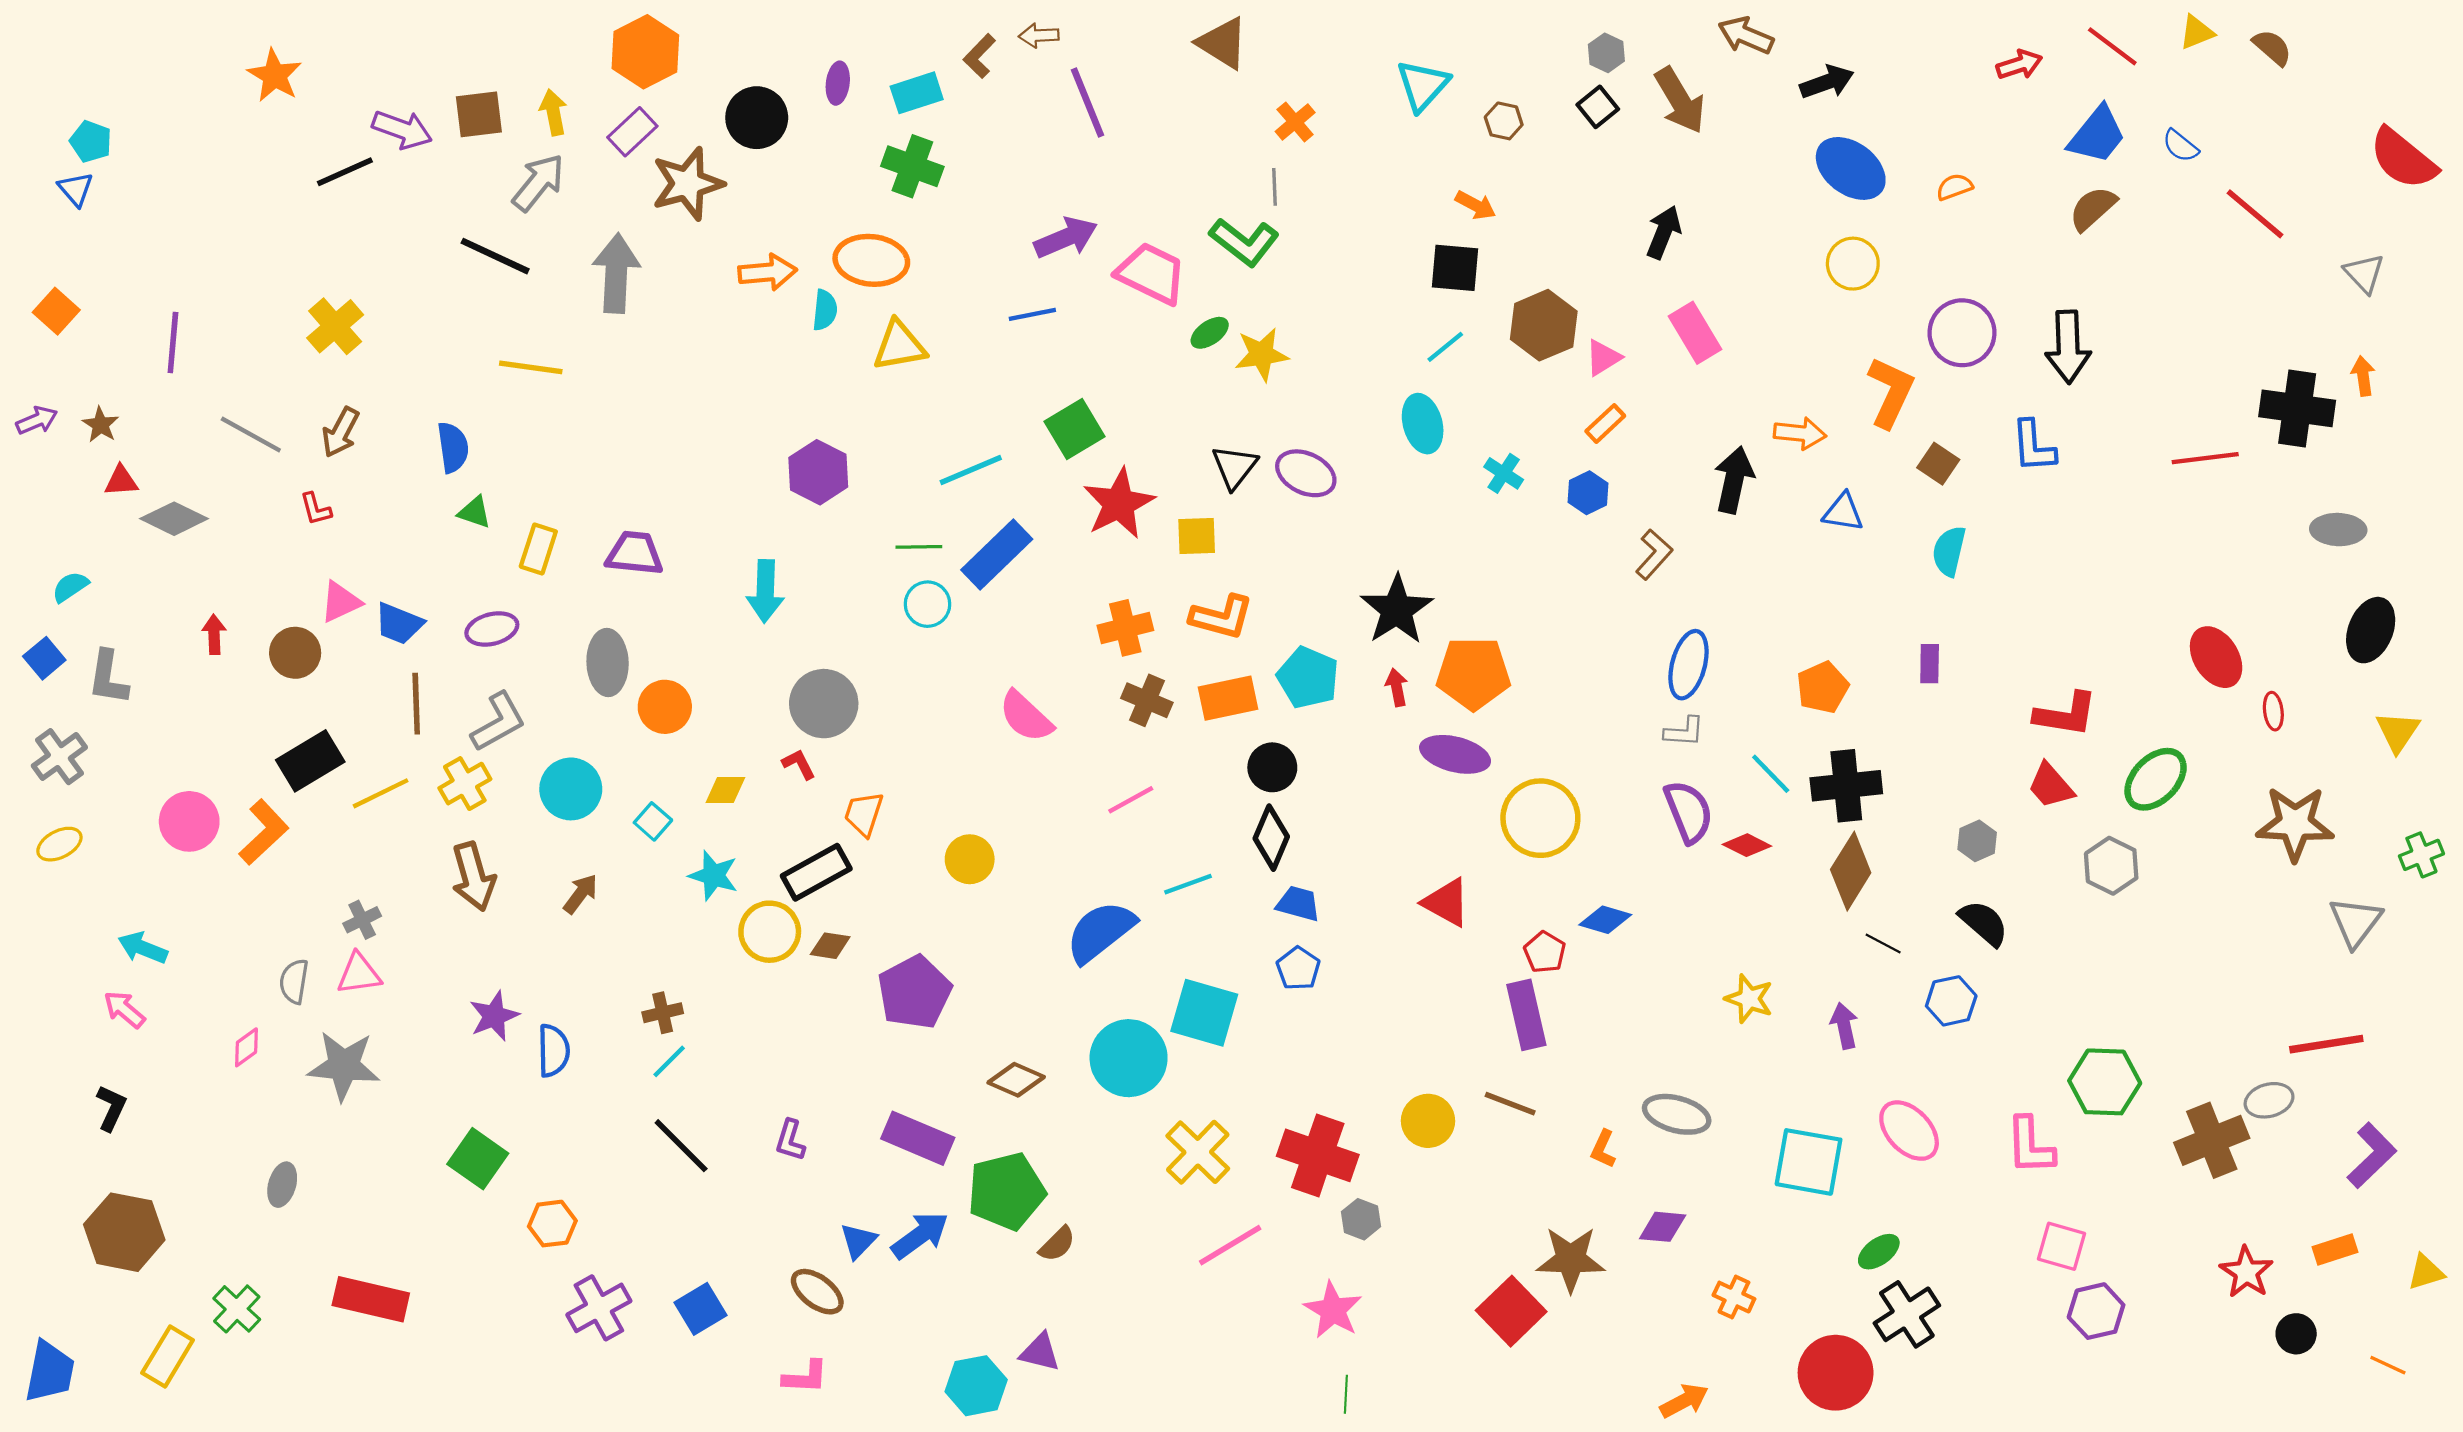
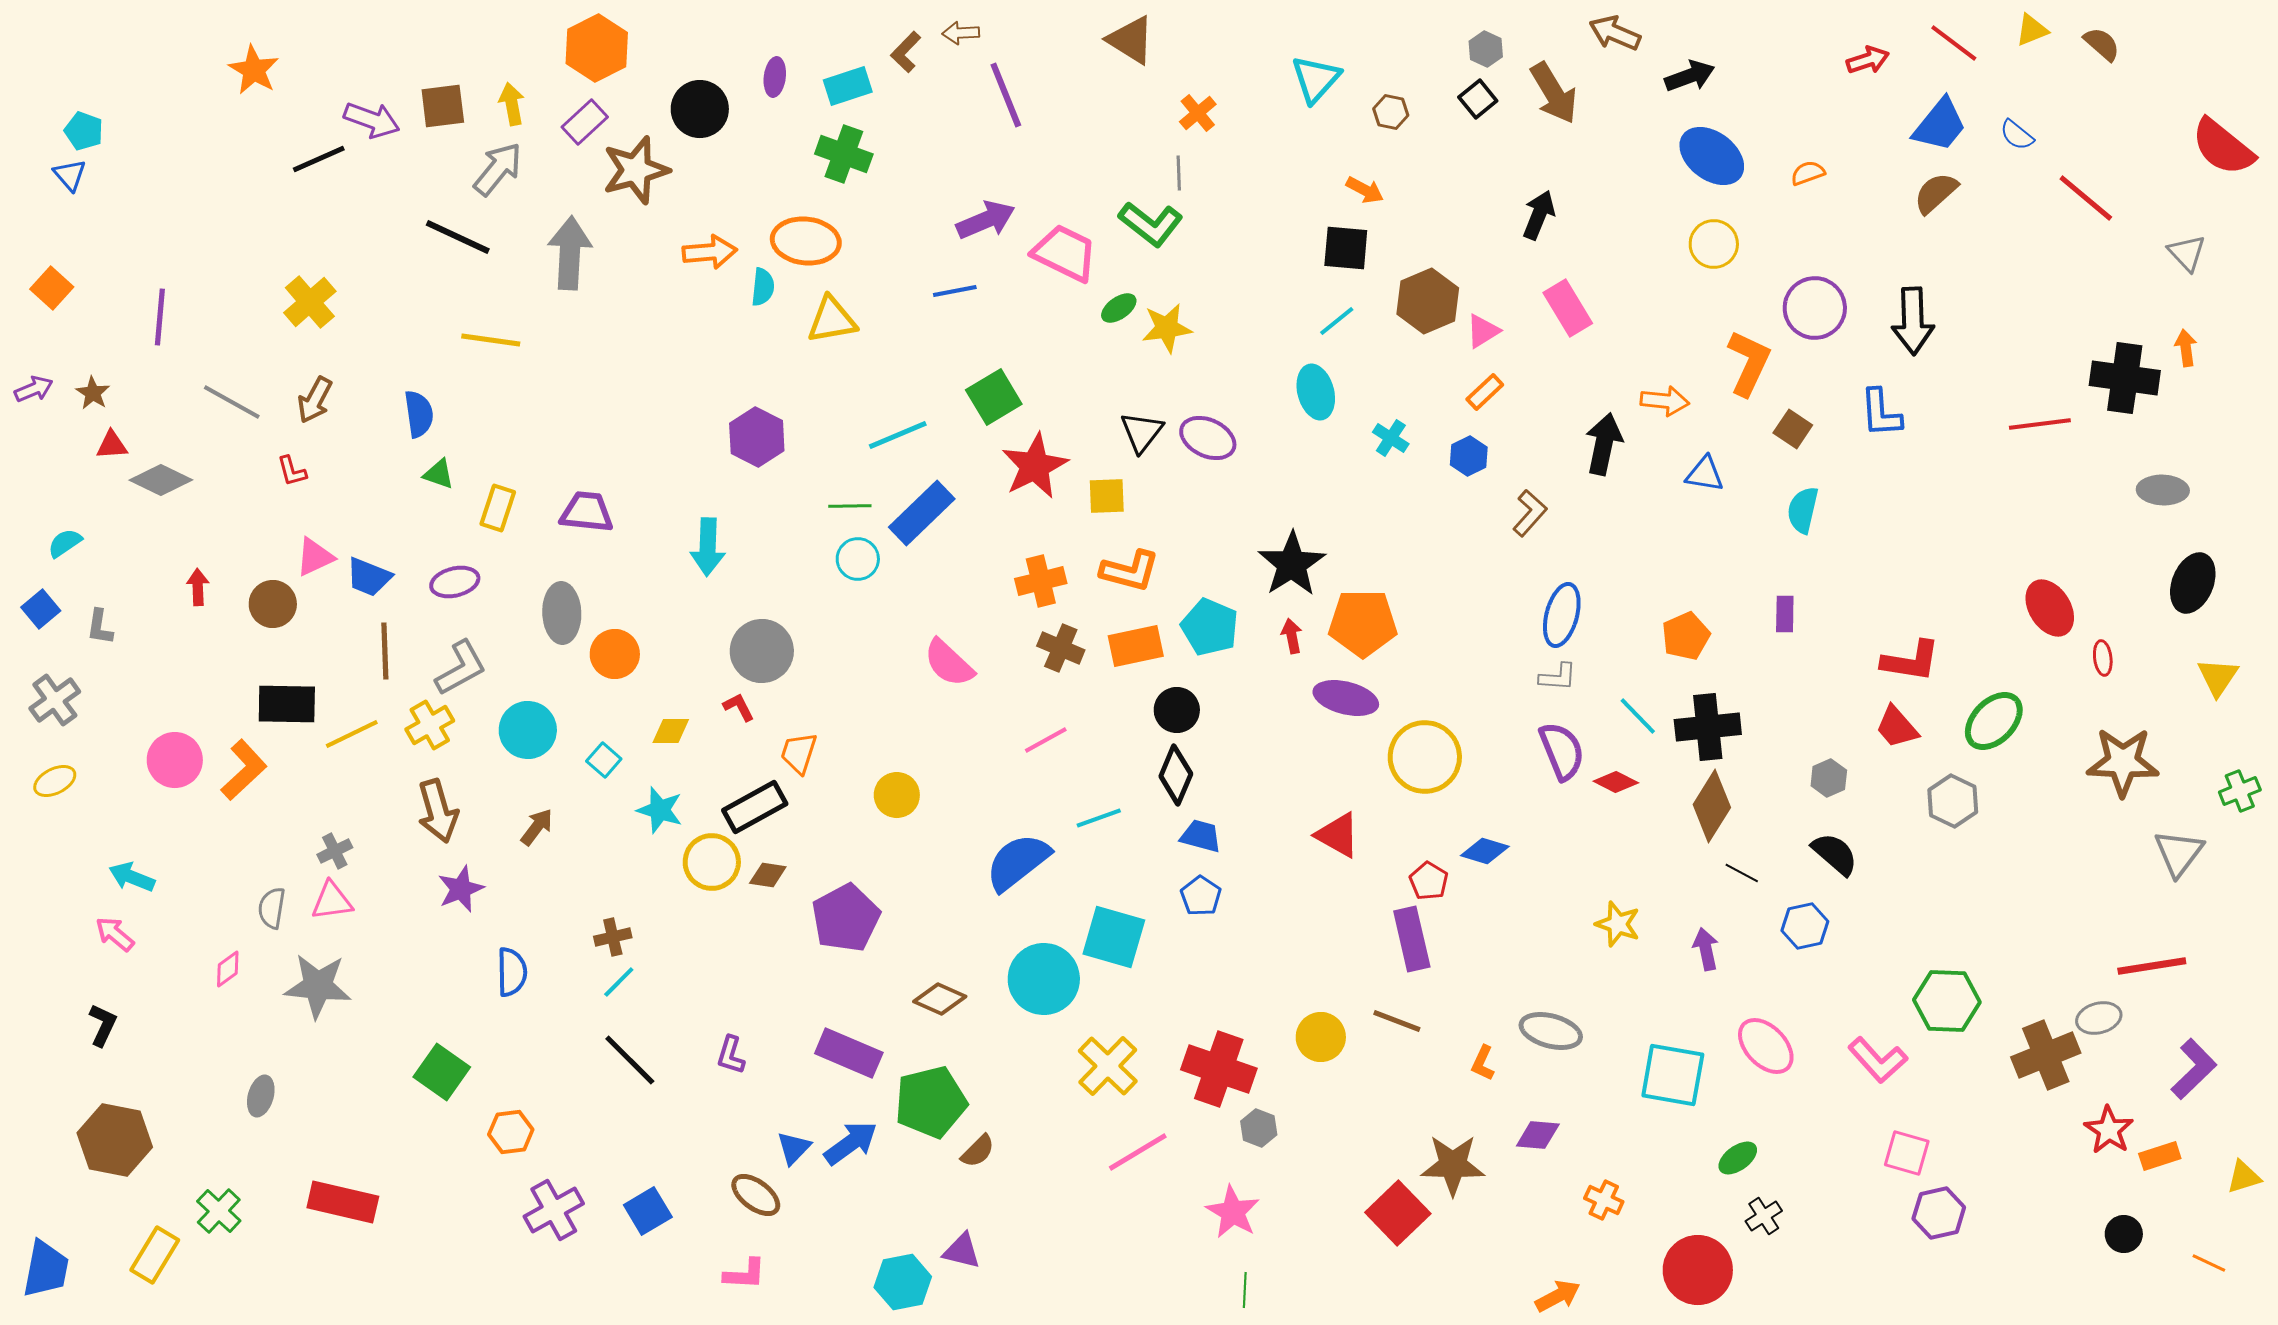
gray L-shape: (108, 678) -> (100, 627), size x0.7
black rectangle: (310, 761) -> (287, 704), turned 32
purple star: (494, 1016) -> (461, 889), moved
pink L-shape: (2030, 1146) -> (1878, 1060), turned -40
red star: (2246, 1272) -> (2109, 1130), moved
black cross: (1907, 1314) -> (1764, 1216), size x0.6

